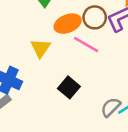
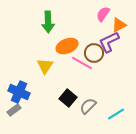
brown circle: (95, 17) -> (94, 53), moved
gray semicircle: (111, 107) -> (88, 106), moved

